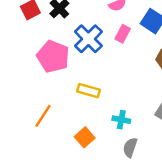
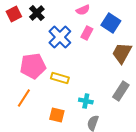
pink pentagon: (53, 56) -> (33, 66), moved, turned -30
orange square: (85, 137) -> (57, 115), turned -35

